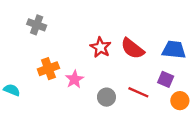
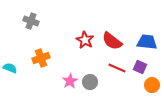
pink star: (75, 79) -> (70, 81), moved
cyan semicircle: (12, 90) -> (10, 68), moved
red line: (138, 92) -> (117, 68), moved

